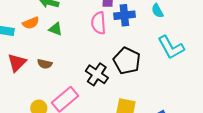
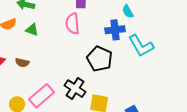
blue cross: (124, 15) -> (115, 30), moved
black cross: (97, 74) -> (75, 89), moved

